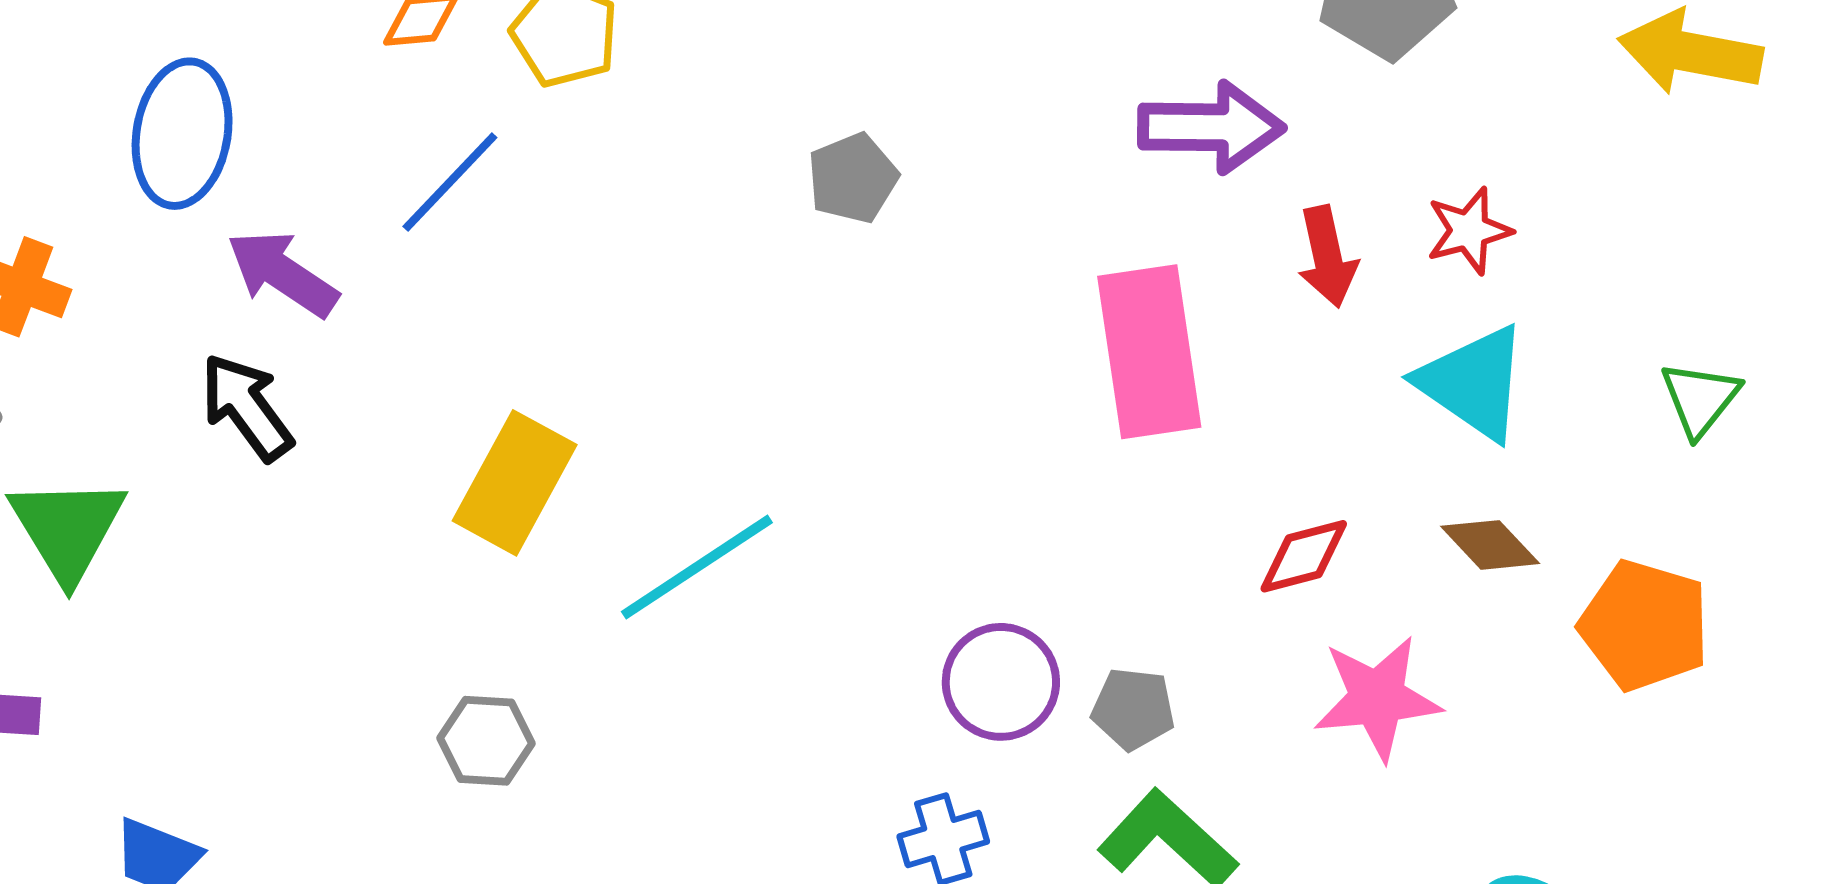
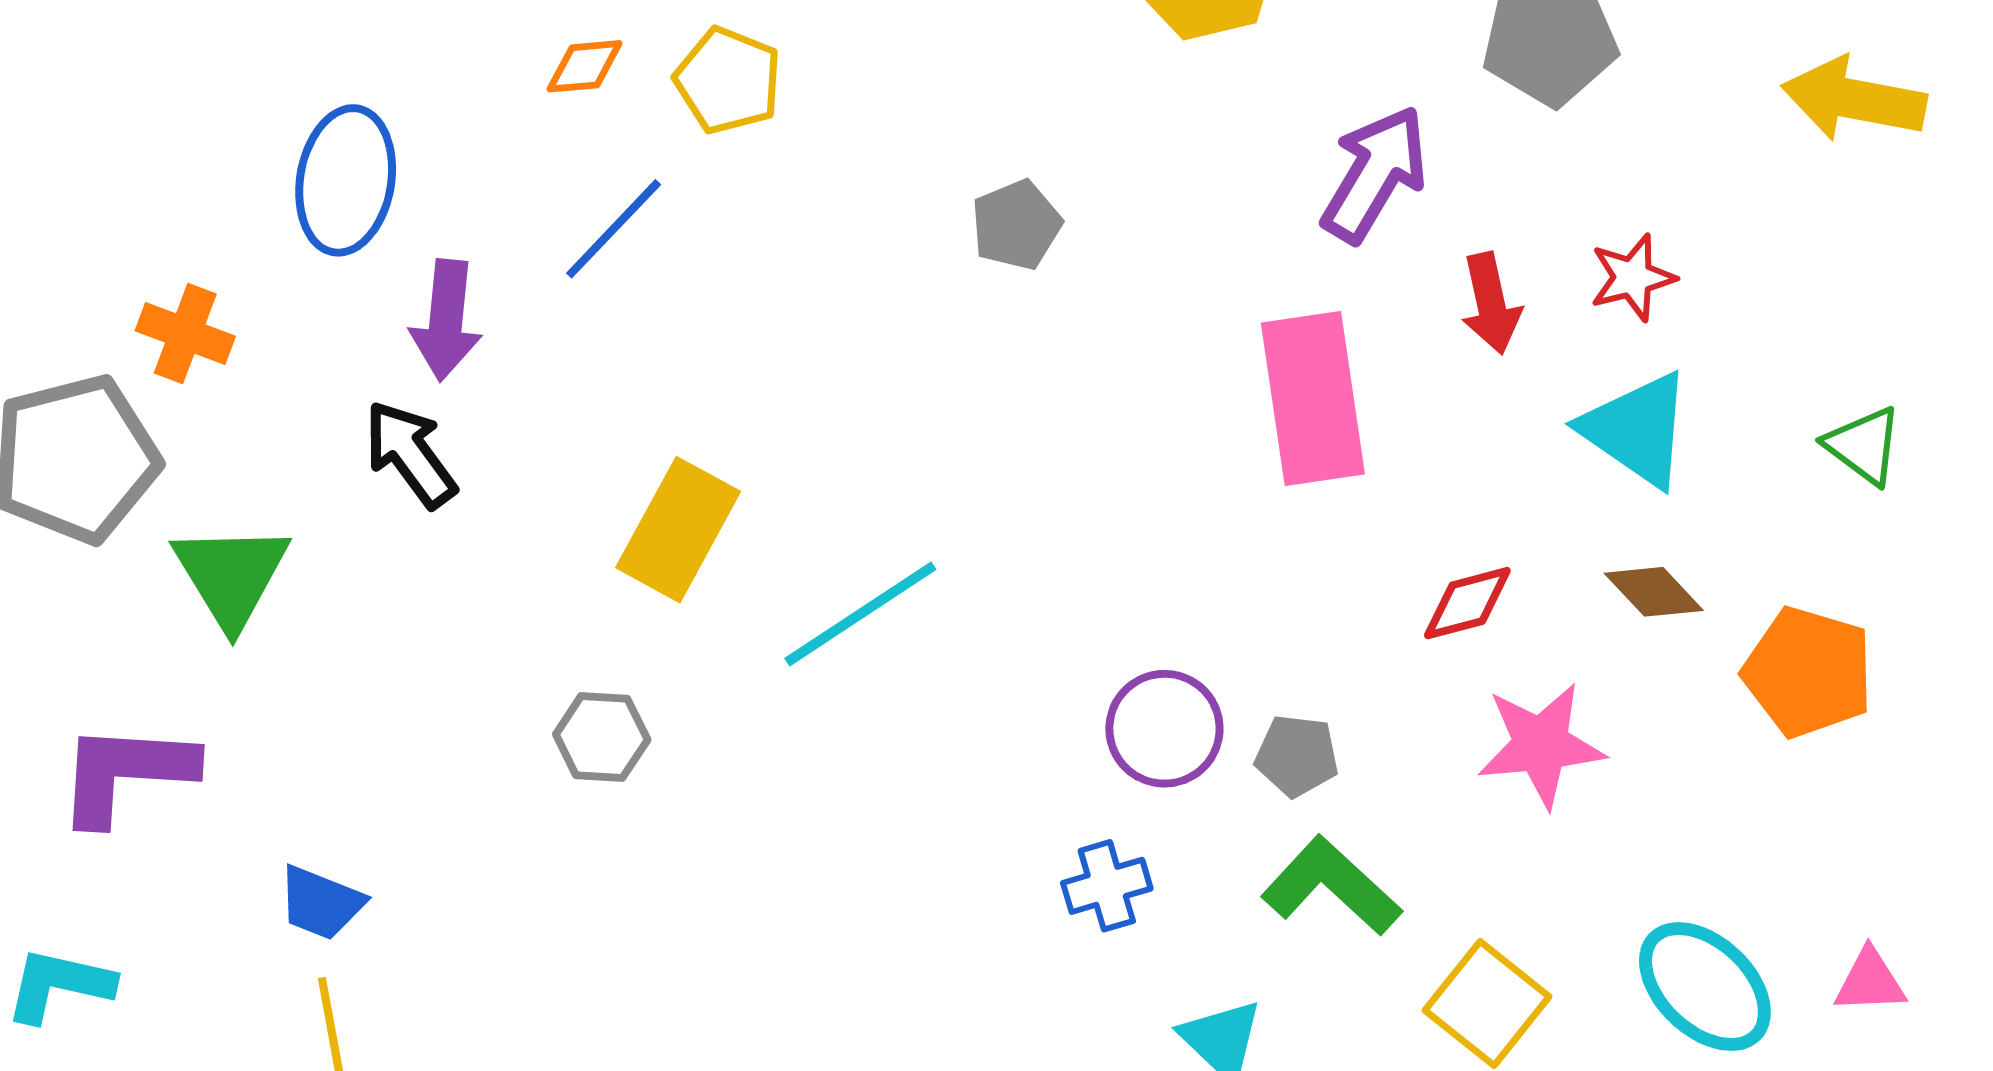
purple arrow: (1211, 127) -> (1375, 174), turned -60
purple arrow: (283, 273) -> (446, 320), turned -118
green triangle: (1700, 399) -> (1864, 446), turned -32
gray hexagon: (486, 741) -> (602, 737), moved

